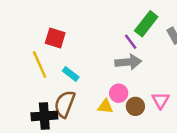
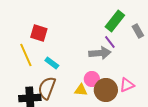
purple line: (131, 42) -> (110, 42), moved
pink triangle: (161, 100) -> (127, 85), turned 35
brown circle: (135, 106) -> (106, 90), size x1.5

